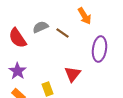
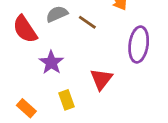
purple star: (18, 71) -> (51, 62), moved

